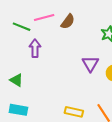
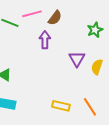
purple arrow: (35, 48) -> (45, 40), moved

